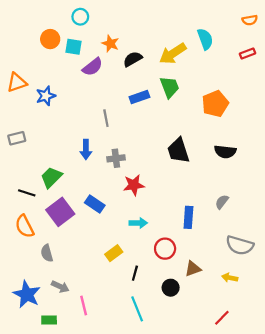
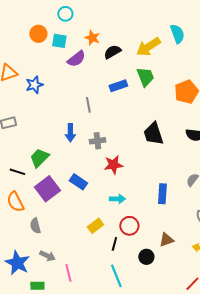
red circle: (165, 249) -> (129, 226), moved

